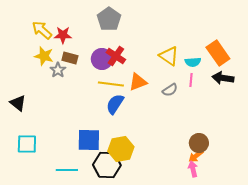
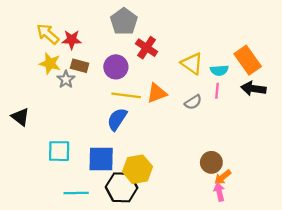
red cross: (116, 56) -> (147, 48), moved
blue semicircle: (115, 104) -> (117, 119), moved
brown circle: (199, 143) -> (211, 162), moved
cyan square: (27, 144) -> (59, 151), moved

